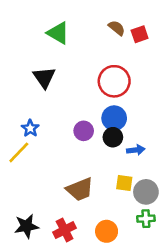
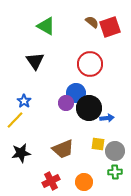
red square: (140, 34) -> (110, 27), size x1.5
blue circle: (114, 118) -> (76, 93), moved
black circle: (113, 137) -> (89, 108), size x1.6
black star: (26, 226) -> (21, 153), moved

